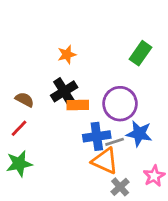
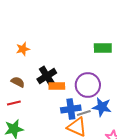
green rectangle: (140, 53) -> (103, 48), turned 54
orange star: (67, 55) -> (23, 49), moved
red line: (19, 128) -> (14, 103), turned 32

